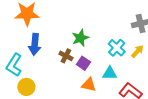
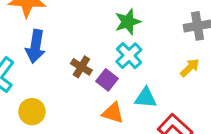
green star: (80, 38) -> (128, 22), moved
cyan cross: (117, 48) -> (129, 56), moved
yellow circle: (26, 87) -> (32, 112), moved

